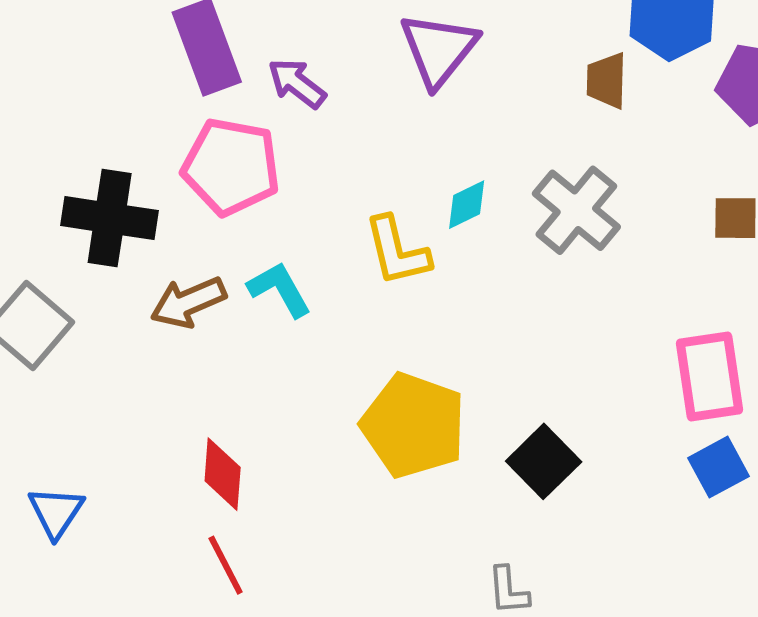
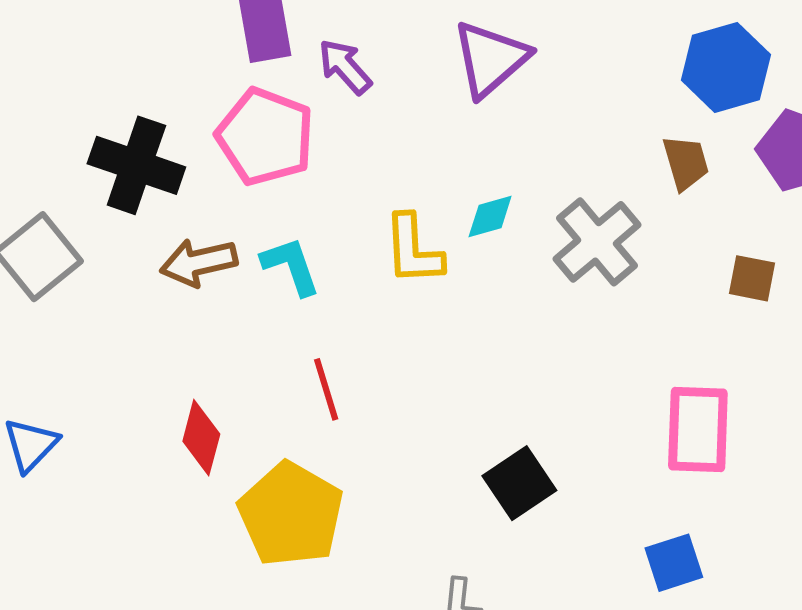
brown trapezoid: (607, 81) -> (686, 163), moved, turned 152
yellow pentagon: (413, 425) -> (291, 514), moved
blue square: (718, 467) -> (674, 563), moved
red line: (226, 565) -> (326, 389), moved

